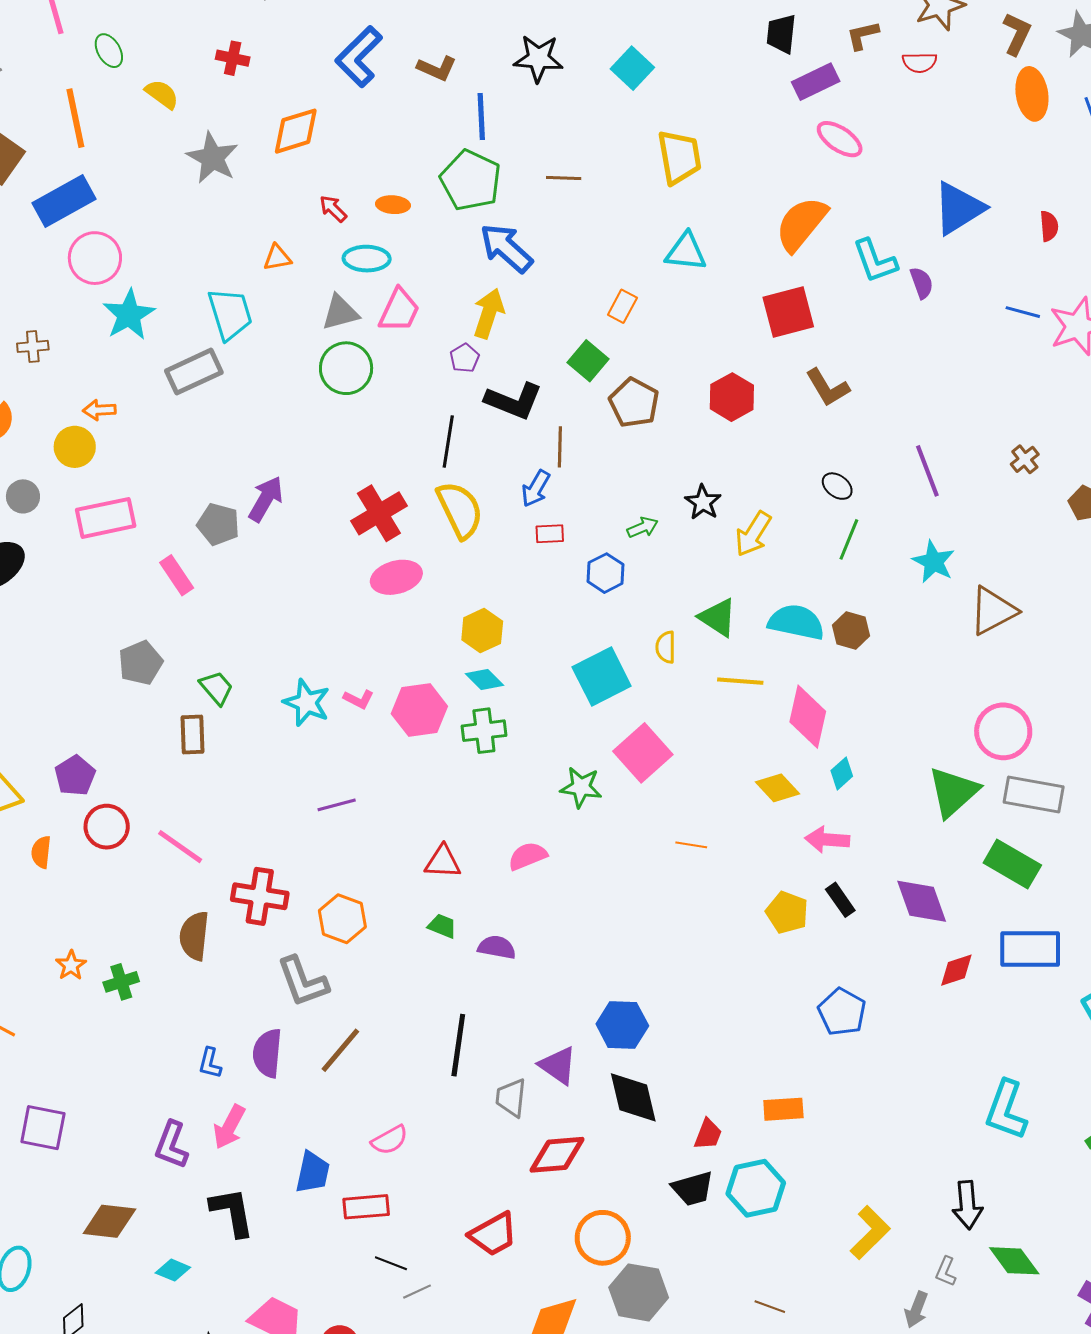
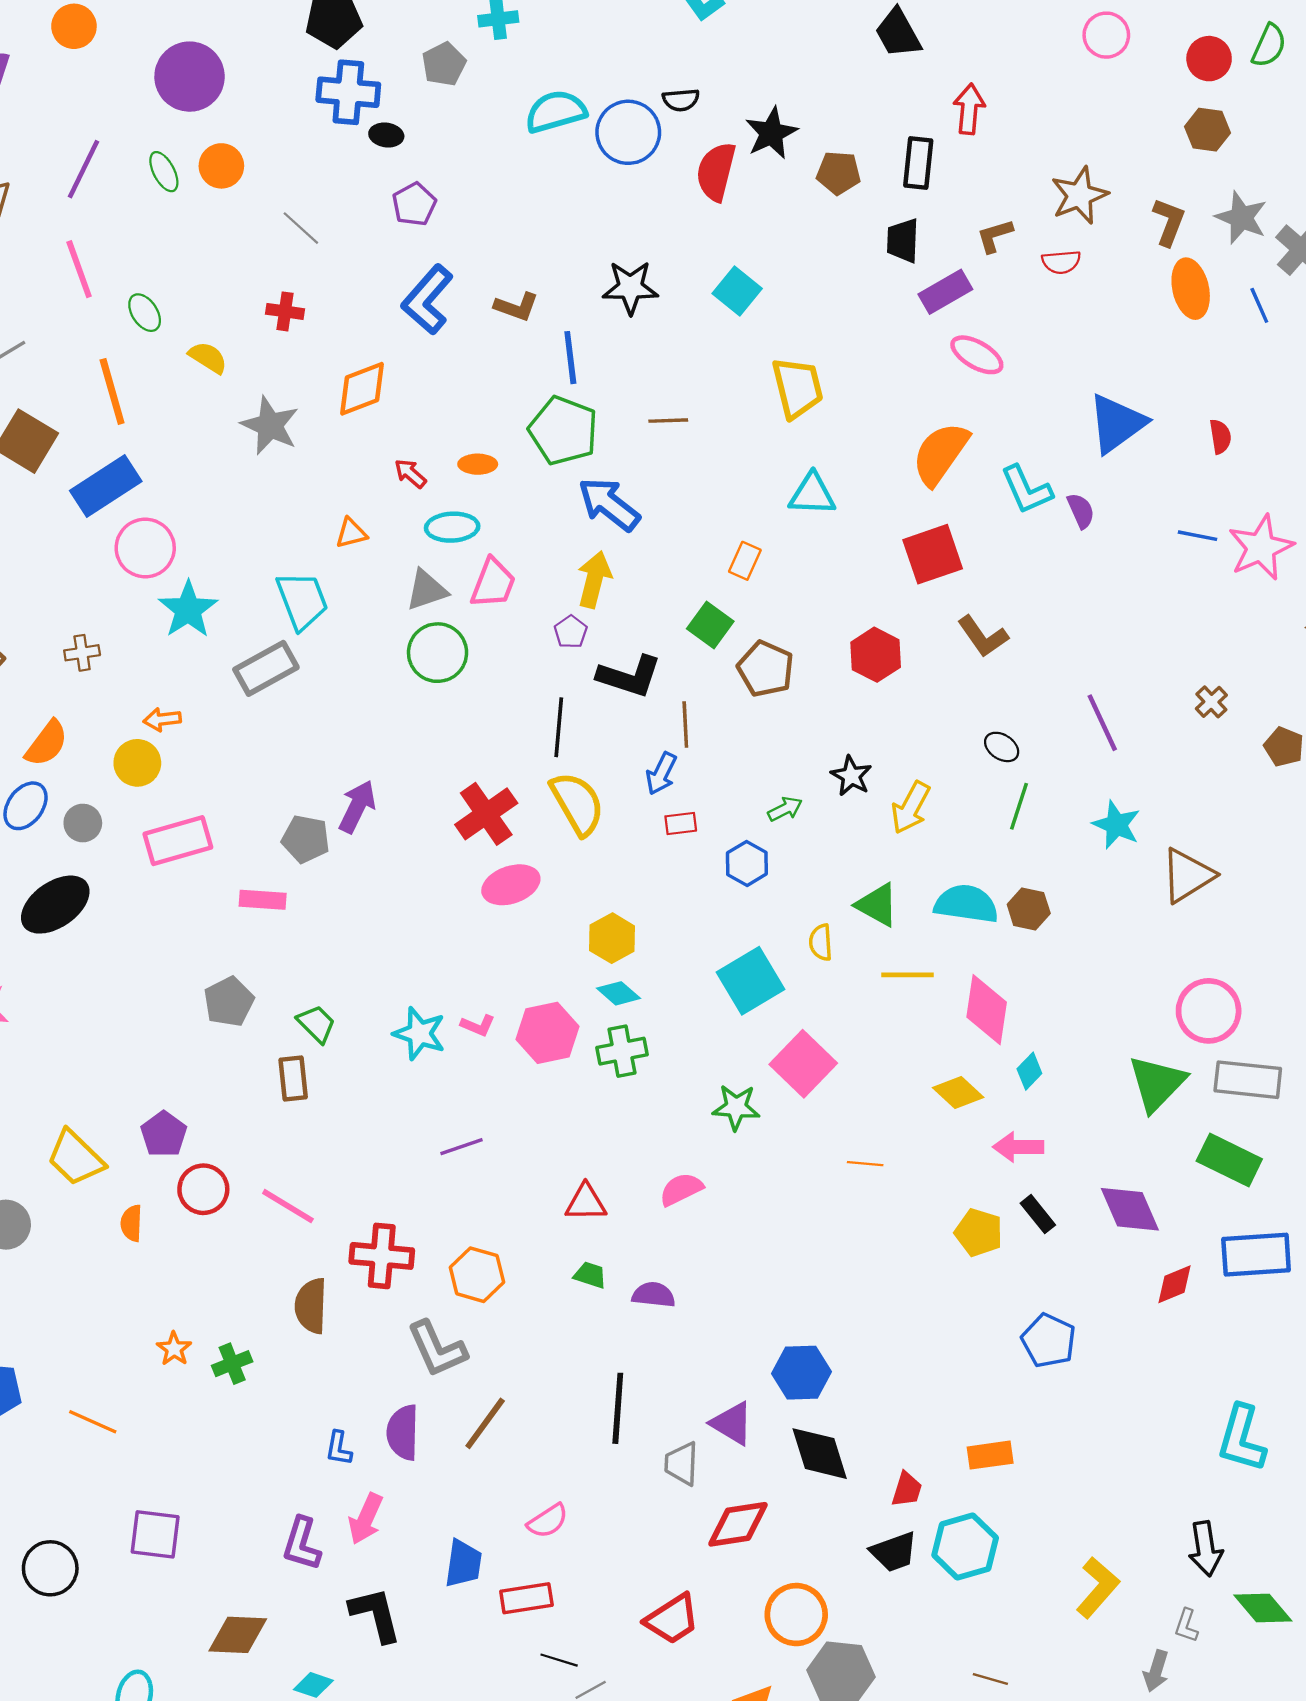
pink rectangle: (177, 575) -> (263, 900), turned -48

